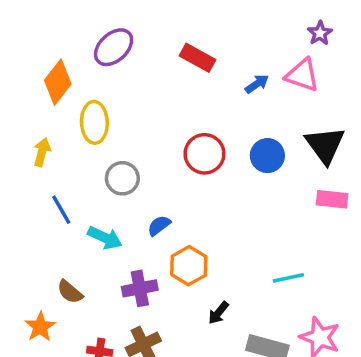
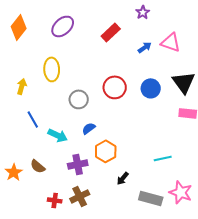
purple star: (320, 33) -> (143, 12), moved
red rectangle: (197, 58) -> (111, 32), turned -72
orange diamond: (58, 82) -> (19, 27), moved
gray circle: (122, 178) -> (79, 99), moved
orange star: (40, 327) -> (14, 172), moved

